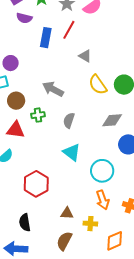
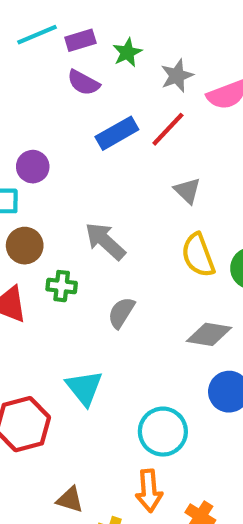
blue rectangle: (46, 38) -> (117, 133), turned 36
cyan triangle: (72, 152) -> (84, 388), moved

